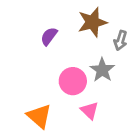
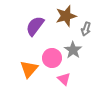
purple semicircle: (49, 36) -> (35, 26), size x1.5
orange triangle: (39, 116) -> (29, 69), moved, turned 30

